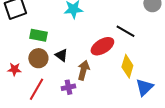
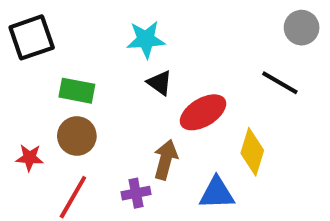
black line: (125, 31) -> (280, 83), moved
black triangle: (61, 55) -> (160, 83), moved
blue triangle: (144, 87) -> (217, 193), moved, turned 42

